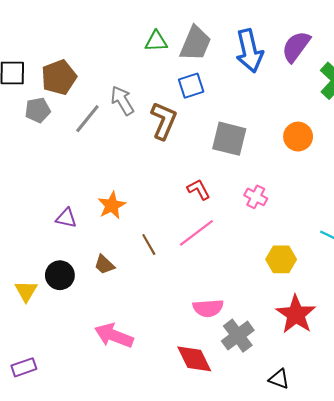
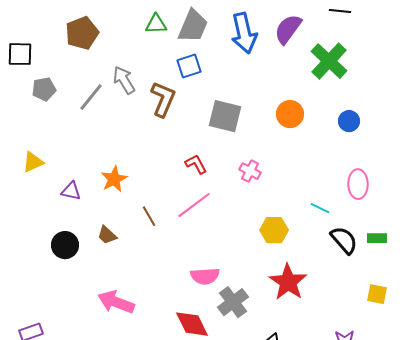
brown pentagon: (59, 77) -> (82, 33), moved
yellow triangle: (26, 291) -> (33, 162), moved, turned 35

